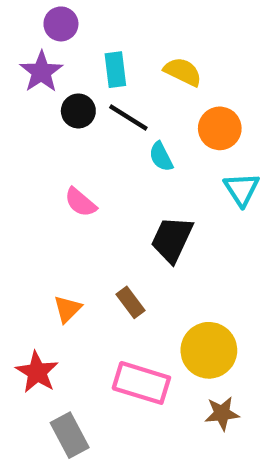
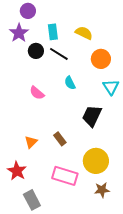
cyan semicircle: (161, 157) -> (70, 83), moved
black trapezoid: (172, 239) -> (92, 116), moved

